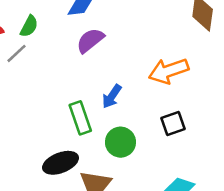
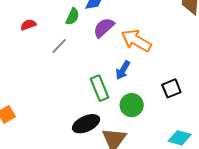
green semicircle: (29, 26) -> (73, 16), moved
gray line: (16, 53) -> (59, 46), moved
orange arrow: (169, 71) -> (136, 41), moved, turned 52

